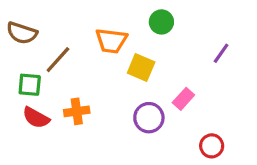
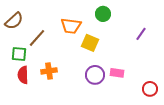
brown semicircle: (22, 33) -> (14, 21), turned -60
pink rectangle: (183, 99) -> (117, 73), moved, turned 56
red semicircle: (36, 118) -> (23, 75), turned 60
red circle: (212, 146) -> (150, 89), moved

